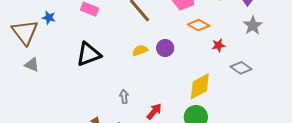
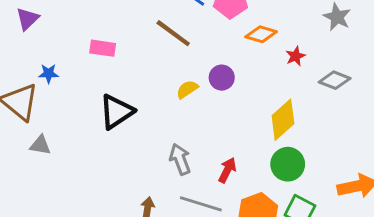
gray arrow: (124, 97) -> (180, 159), size x1.5

